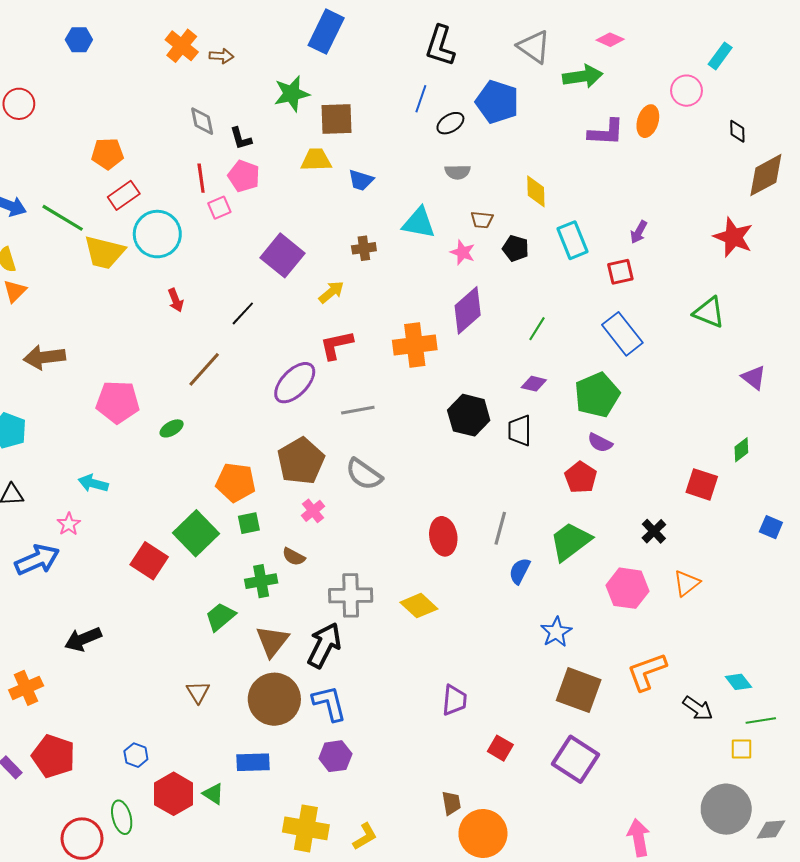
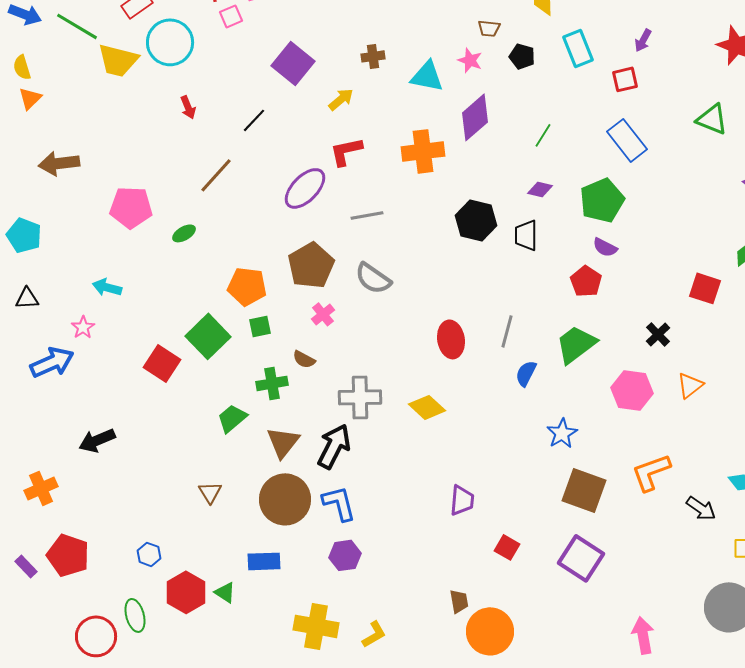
cyan triangle: (419, 223) -> (427, 76), moved

